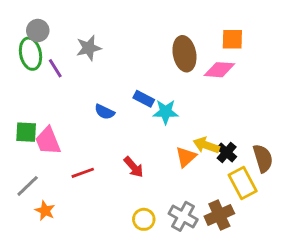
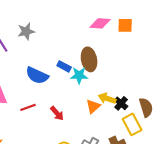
brown ellipse: (184, 54) -> (89, 59), moved
pink diamond: (219, 70) -> (100, 23), moved
blue semicircle: (105, 112) -> (37, 75), size x1.6
red line: (83, 173) -> (28, 107), moved

